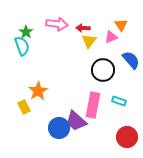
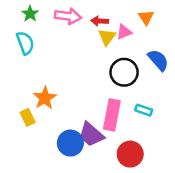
green star: (26, 32) -> (30, 14), moved
pink triangle: (111, 37) -> (124, 32), moved
red circle: (127, 137) -> (130, 154), moved

